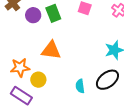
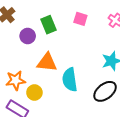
purple circle: (33, 15) -> (28, 36), moved
cyan semicircle: (80, 86) -> (70, 80), moved, size x1.6

